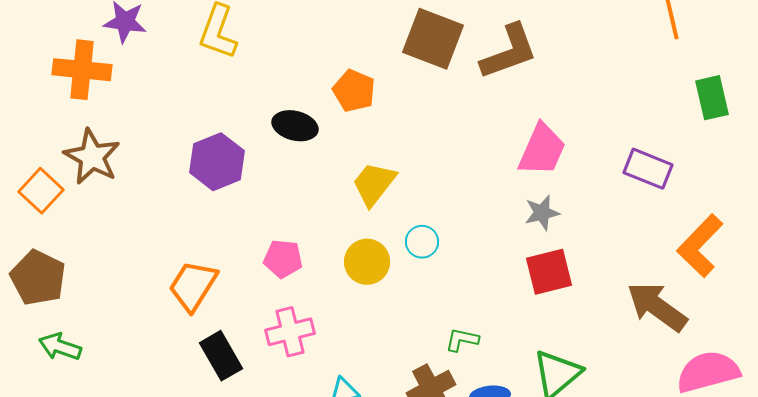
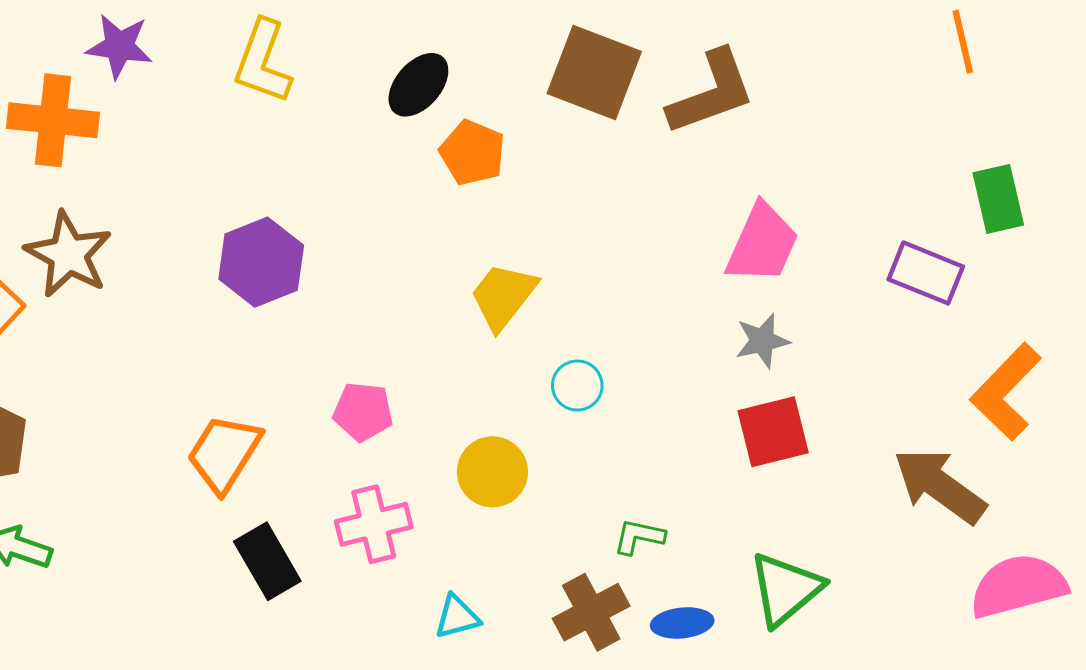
green rectangle: (712, 98) -> (998, 199), moved
black ellipse: (295, 126) -> (418, 85), moved, turned -63
yellow circle: (367, 262) -> (492, 472), moved

